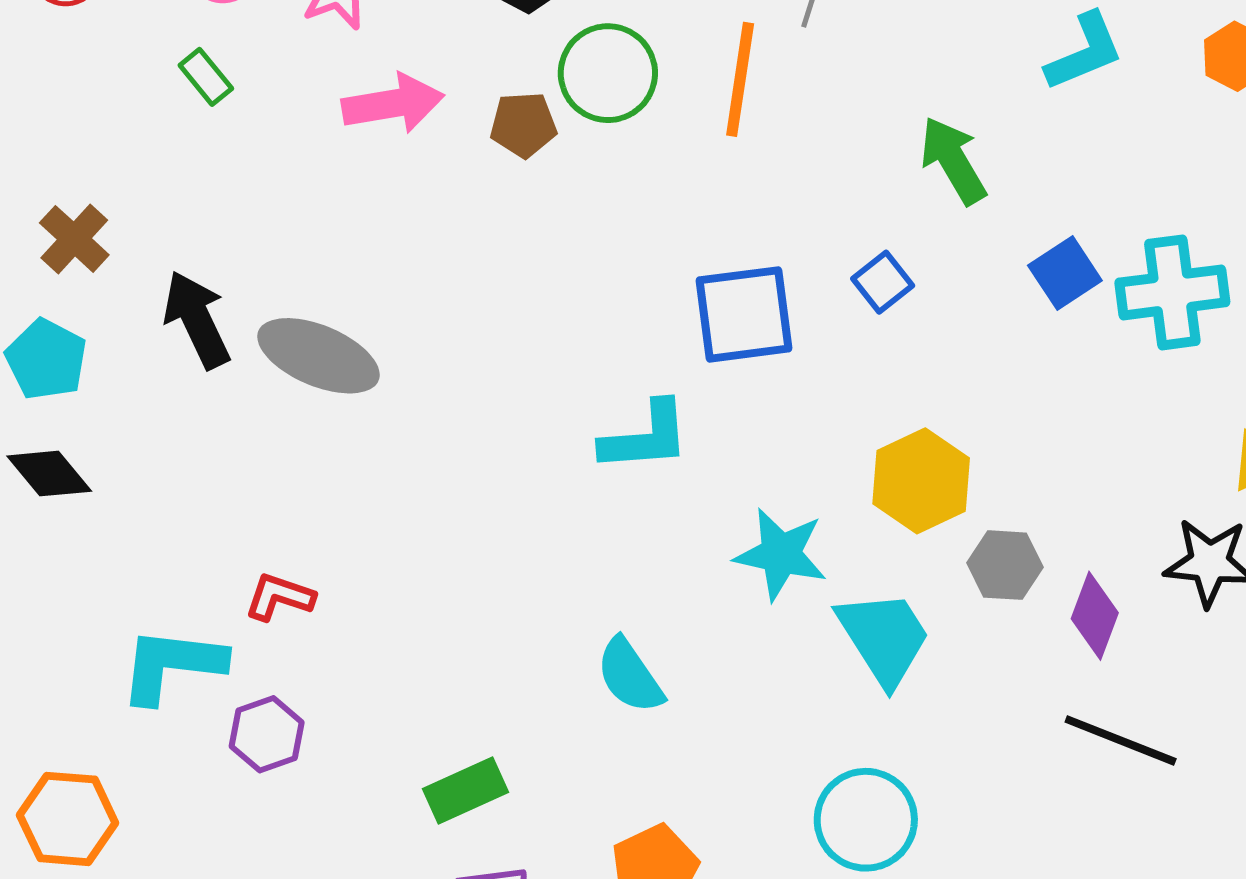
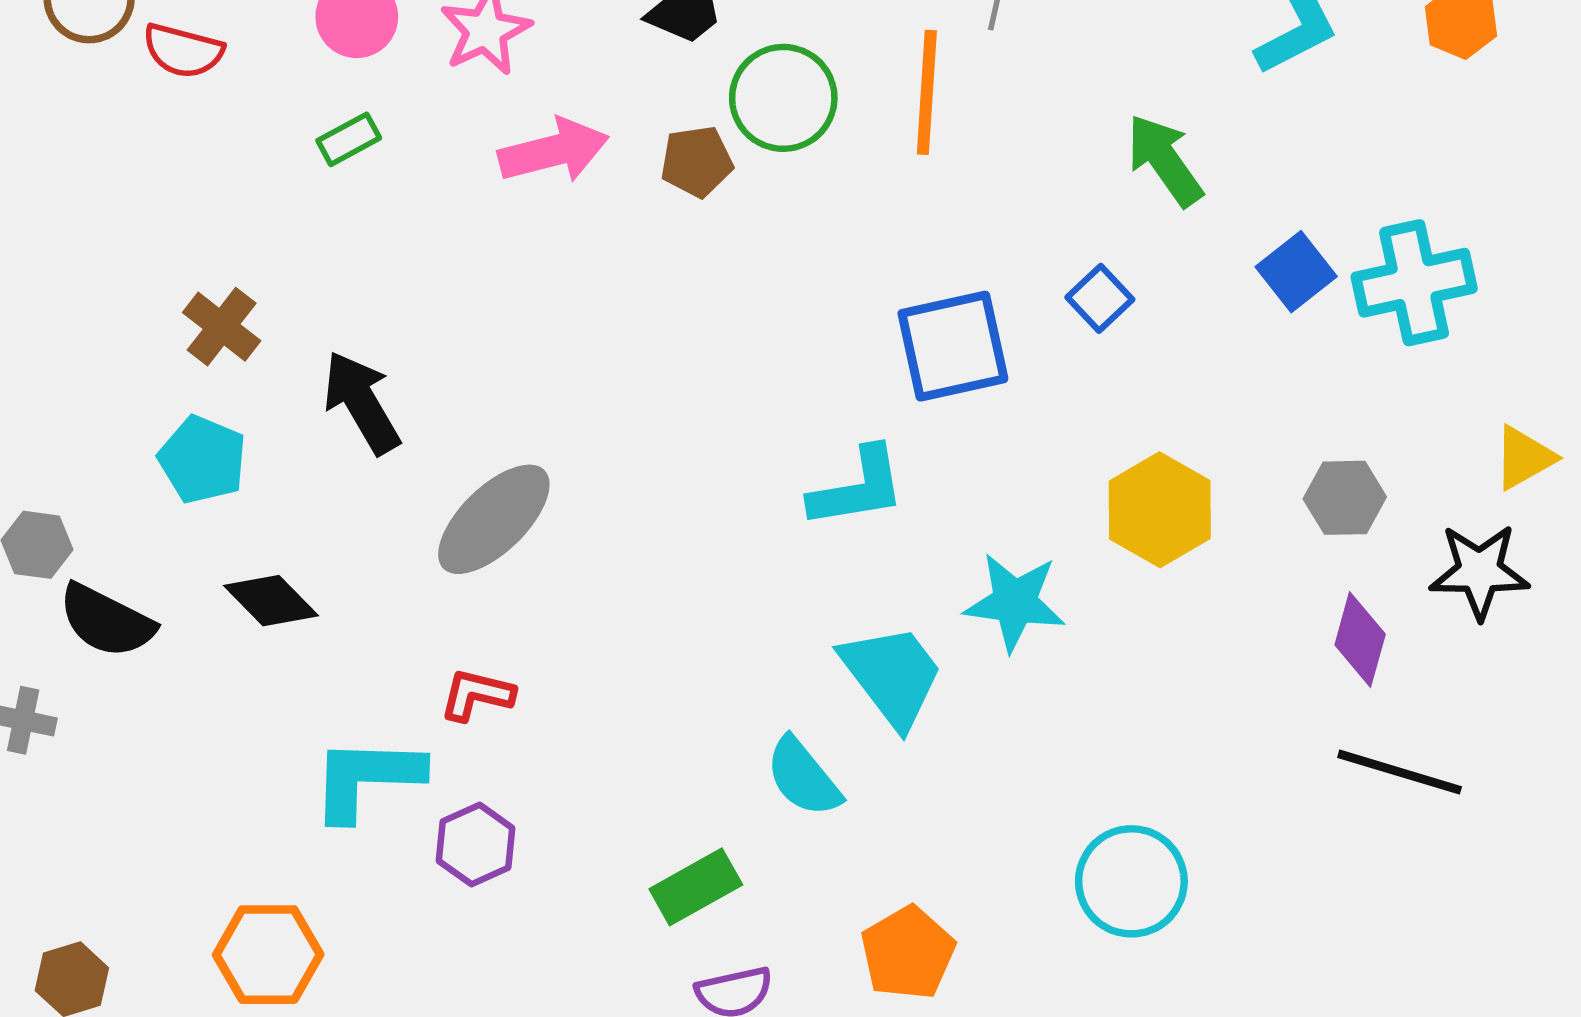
green rectangle: (206, 77) -> (349, 139), turned -74
gray ellipse: (318, 356) -> (494, 519), moved, turned -62
black diamond: (49, 474) -> (271, 601), moved
gray hexagon: (1005, 565) -> (1345, 498), moved
cyan trapezoid: (884, 638) -> (892, 676), moved
cyan semicircle: (630, 676) -> (803, 777), moved

